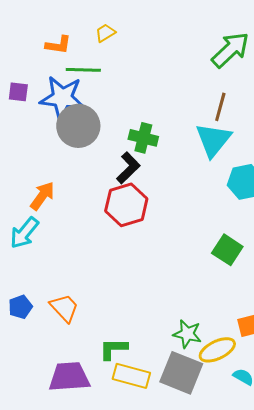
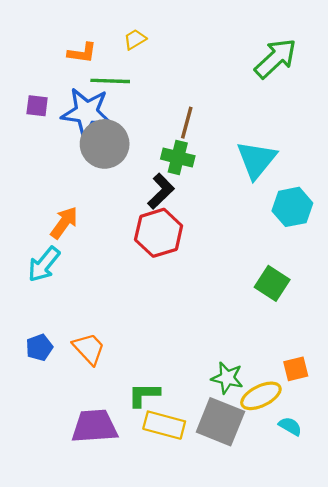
brown line: (220, 107) -> (187, 123), moved

